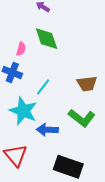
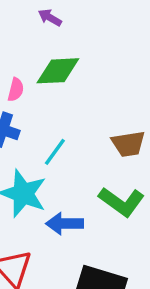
green diamond: (47, 39) -> (58, 71), turned -72

